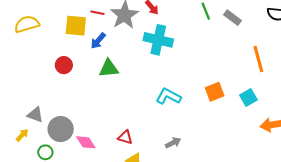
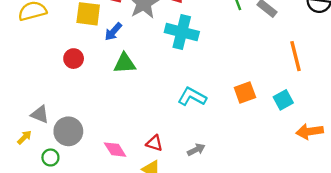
red triangle: (125, 137) -> (154, 143), moved
pink diamond: (86, 142) -> (115, 150), moved

